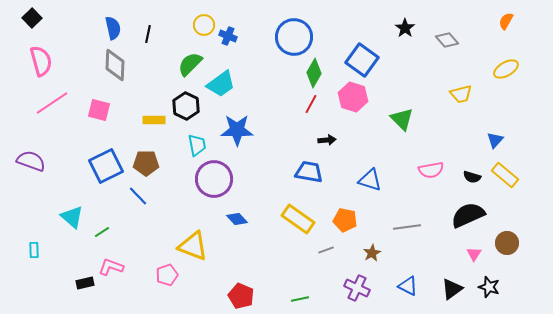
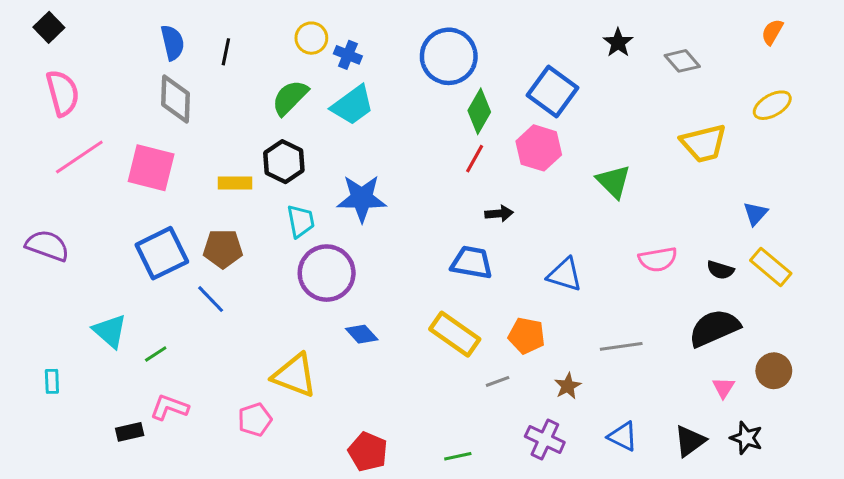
cyan trapezoid: (221, 84) -> (353, 105), moved
yellow trapezoid: (461, 94) -> (704, 143), size x1.4
pink square: (99, 110) -> (151, 168), size x1.4

